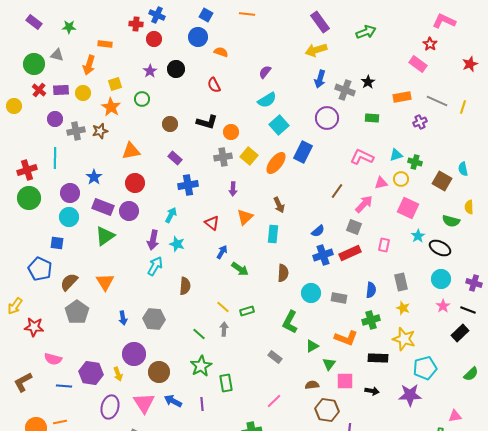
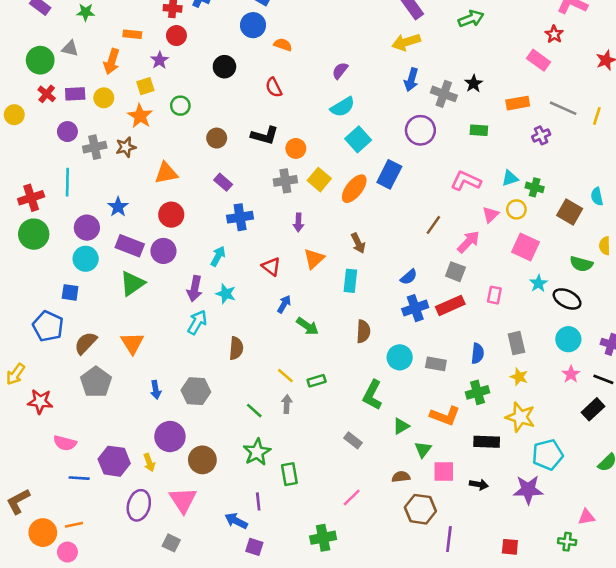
red circle: (154, 39) -> (176, 36), moved
purple star: (150, 71) -> (160, 60), moved
pink triangle: (381, 183) -> (490, 215), turned -32
brown L-shape: (23, 382) -> (18, 501), moved
blue arrow: (173, 401) -> (236, 521), moved

